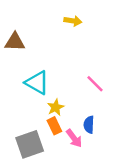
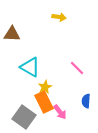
blue semicircle: (89, 125) -> (86, 101), moved
orange rectangle: (54, 126) -> (44, 102), size x1.5
gray square: (30, 144) -> (24, 117), turned -35

